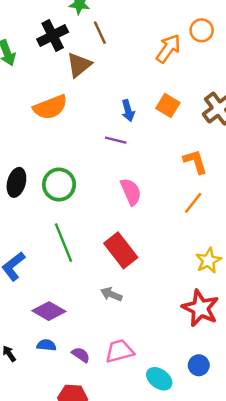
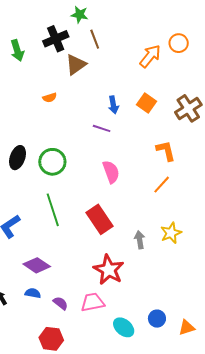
orange semicircle: (50, 107) -> (50, 98), size x0.5
gray arrow: (111, 294) -> (140, 240), moved, turned 54
red star: (200, 308) -> (109, 270), moved

